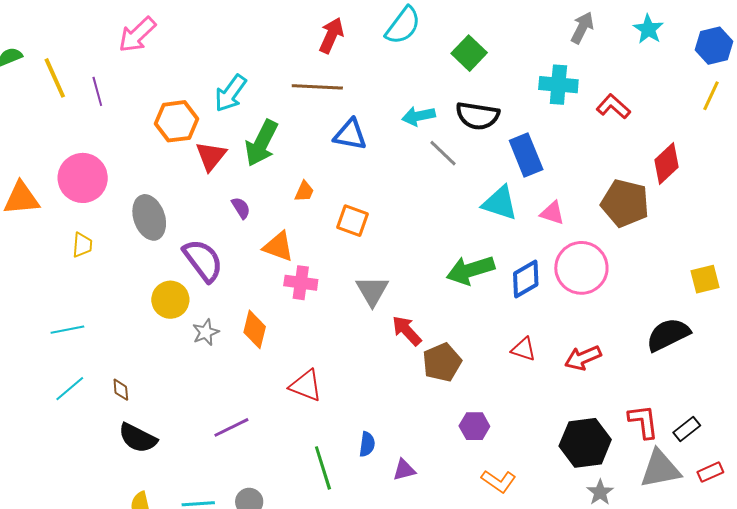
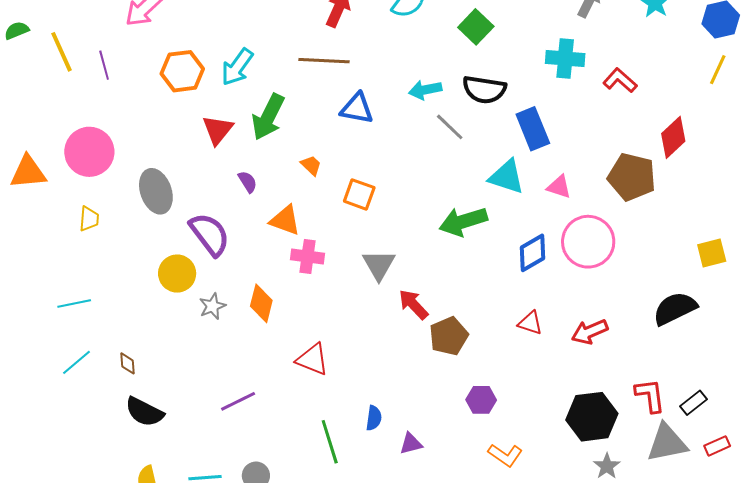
orange hexagon: (177, 121) -> (182, 71), moved
orange trapezoid: (304, 191) -> (311, 165), turned -70
green arrow: (470, 270) -> (463, 221), moved

